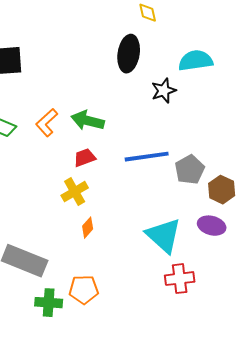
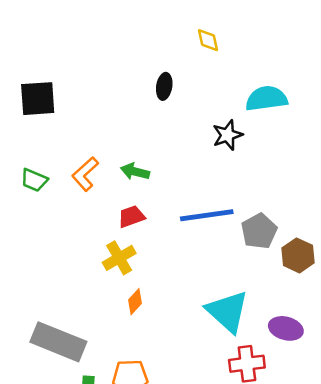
black ellipse: (129, 54) -> (164, 86), moved, size x0.6
green arrow: (88, 121) -> (135, 172), size x0.7
purple ellipse: (212, 226) -> (286, 328), moved

